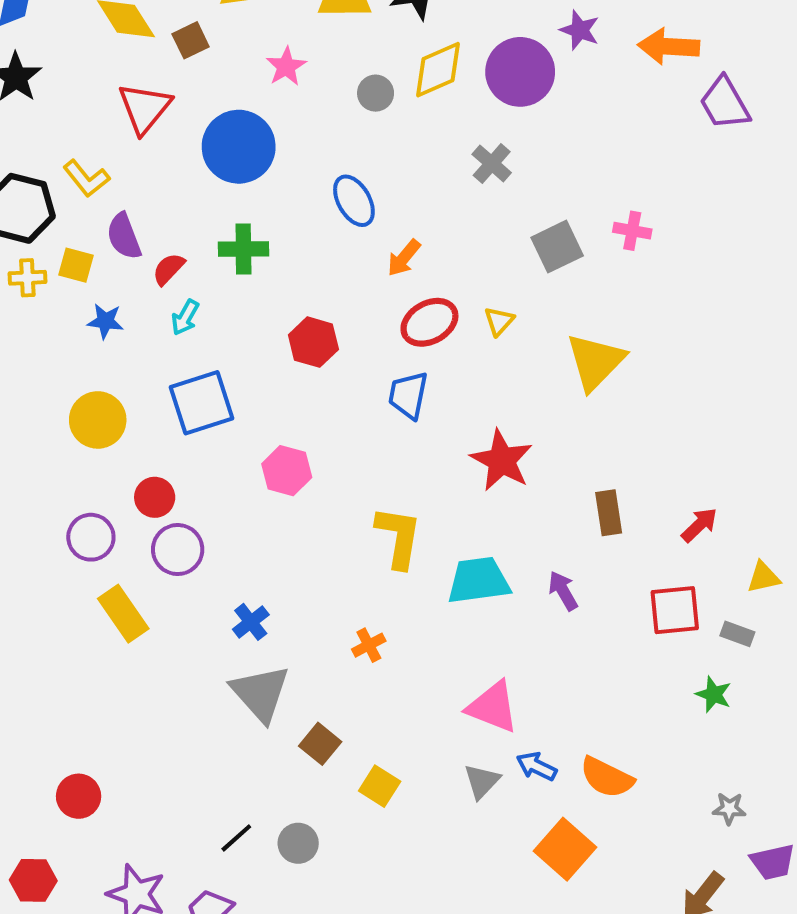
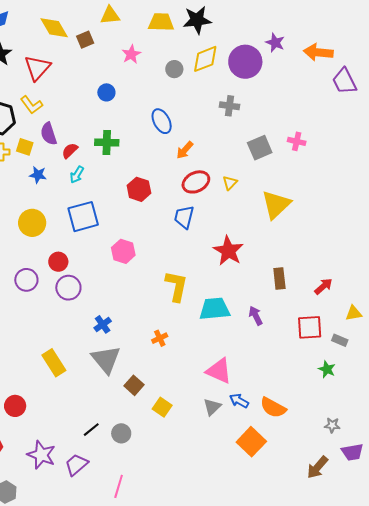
red triangle: (145, 108) -> (37, 68), moved
blue circle: (239, 147) -> (106, 92), size x0.5
gray cross: (492, 163) -> (230, 106), turned -36
yellow rectangle: (123, 614) -> (54, 363), moved

